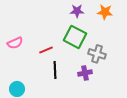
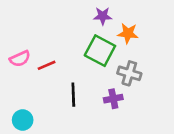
orange star: (105, 12) -> (128, 33), moved
red line: (46, 50) -> (47, 65), moved

